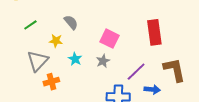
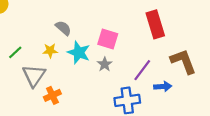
green line: (30, 25) -> (15, 52), moved
cyan star: (75, 59) -> (79, 52), moved, size x1.5

